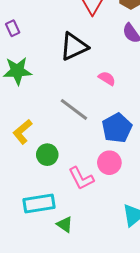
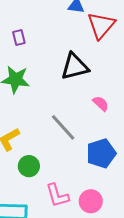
pink circle: (109, 163) -> (91, 201), moved

